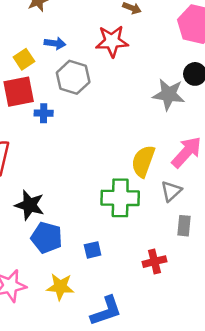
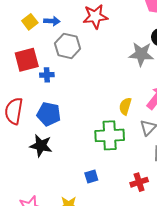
yellow square: (24, 59) -> (30, 22), moved
yellow semicircle: (143, 161) -> (125, 106), size x0.7
blue pentagon: (47, 238) -> (49, 114), moved

